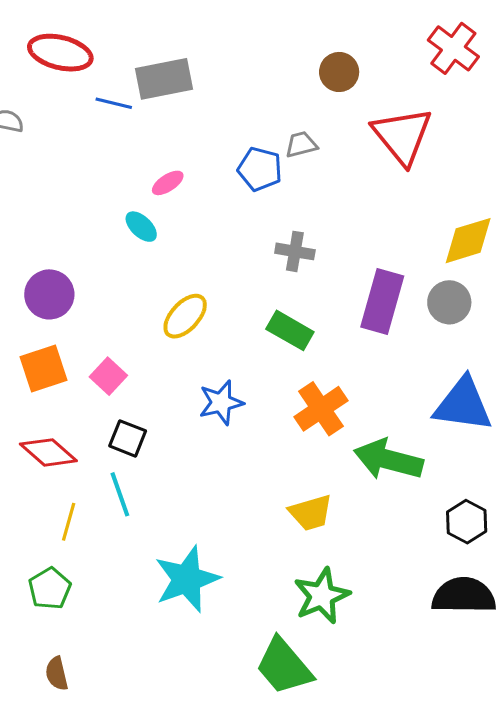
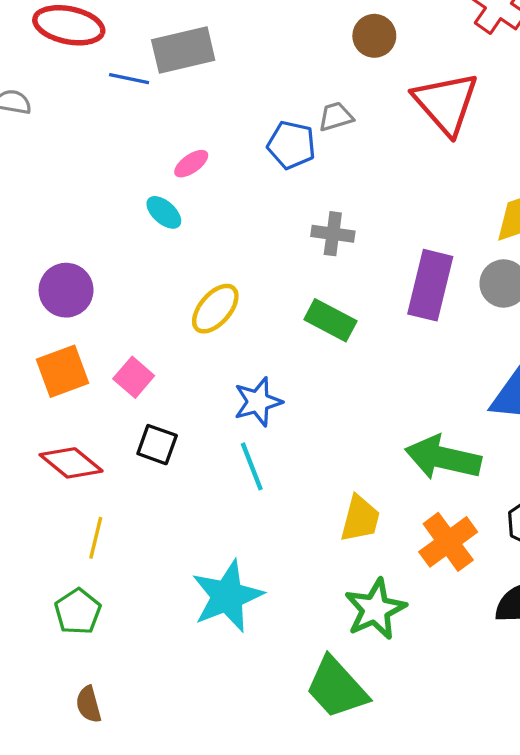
orange cross: (321, 409) -> (448, 542), moved
cyan line: (120, 494) -> (252, 466), moved
yellow trapezoid: (311, 513) -> (360, 519), turned -57

